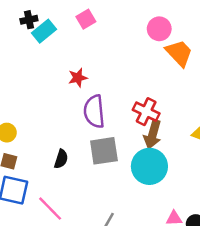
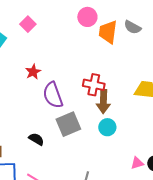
orange trapezoid: (179, 53) -> (108, 32), turned -115
black semicircle: (61, 159) -> (36, 139), turned -63
cyan circle: (149, 166) -> (107, 127), size x0.6

